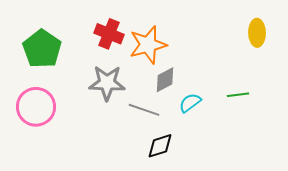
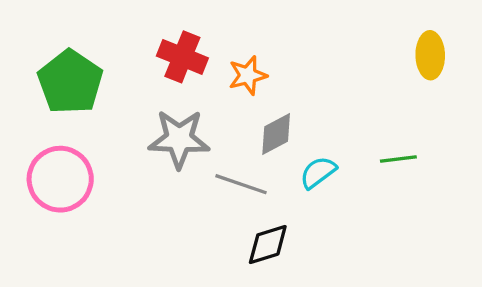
orange star: (148, 45) -> (248, 75), size x0.6

